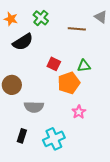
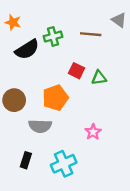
green cross: (41, 18) -> (53, 37), moved, turned 35
red square: (54, 64) -> (77, 71), moved
orange pentagon: (69, 83) -> (55, 98), moved

